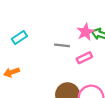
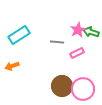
cyan rectangle: (19, 38) -> (19, 35), size x1.5

